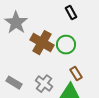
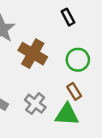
green circle: (66, 45) -> (78, 60), moved

